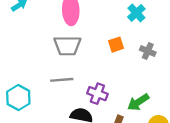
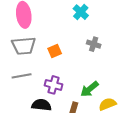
orange square: (116, 45) -> (55, 51), moved

